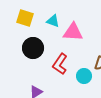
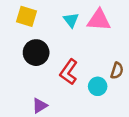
cyan triangle: (53, 21) -> (71, 20), moved, turned 32
pink triangle: (73, 32) -> (99, 20), moved

